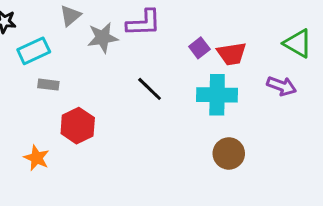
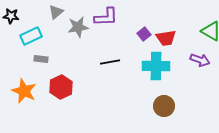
black line: (150, 89) -> (110, 62), turned -54
orange star: (37, 158) -> (24, 91), moved, size x1.4

